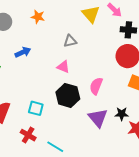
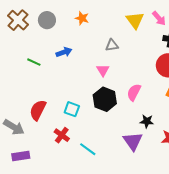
pink triangle: (63, 67) -> (103, 70), turned 32
black star: (122, 114) -> (147, 121), moved
purple triangle: (98, 118) -> (133, 141), moved

